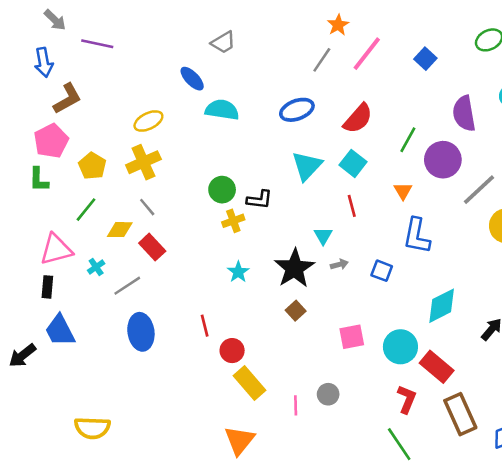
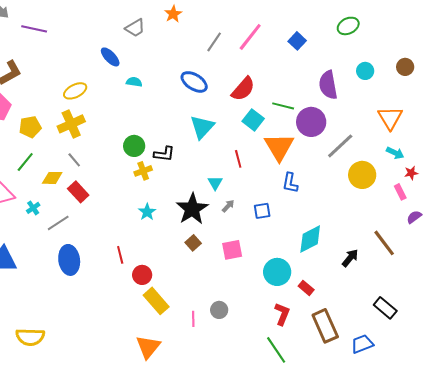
orange star: (338, 25) -> (173, 14), moved
cyan semicircle: (222, 110) -> (134, 82), size x0.6
blue ellipse: (297, 110) -> (194, 82), turned 52
green line: (408, 140) -> (283, 106), turned 75
cyan square: (353, 163) -> (253, 120), moved
yellow pentagon: (92, 166) -> (30, 127), turned 30
orange triangle: (403, 191) -> (279, 147), size x2.0
blue L-shape: (417, 236) -> (290, 183), size x0.7
gray arrow: (339, 264) -> (228, 206), turned -32
blue square: (382, 271) -> (262, 211), turned -30
pink square: (352, 337) -> (232, 250), moved
red rectangle: (437, 367) -> (306, 288), size x0.6

